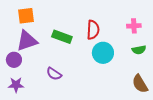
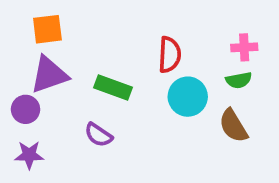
green rectangle: (62, 37) -> (113, 87), moved
green semicircle: (139, 50) -> (239, 80), moved
brown semicircle: (140, 84) -> (233, 126), moved

